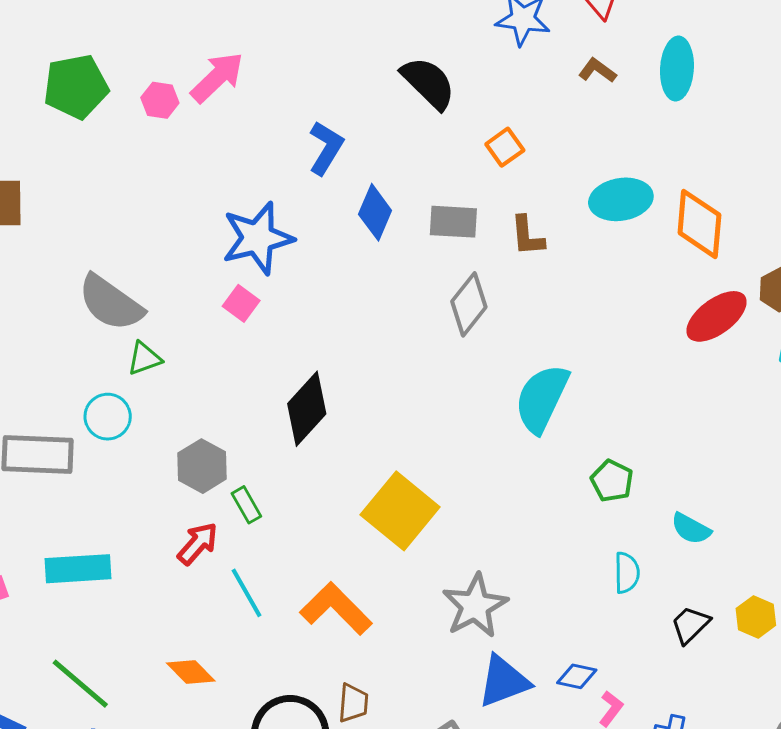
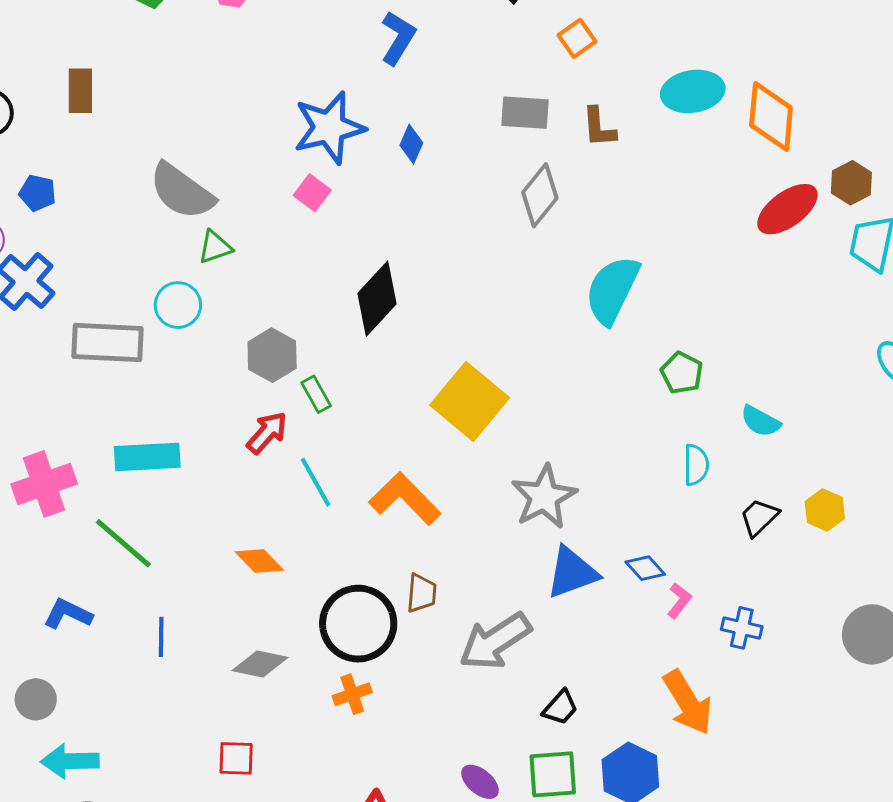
blue diamond: (375, 212) -> (411, 144), moved, size x0.7
blue diamond: (577, 676) -> (645, 568), turned 36
green line: (80, 684) -> (123, 543), moved

